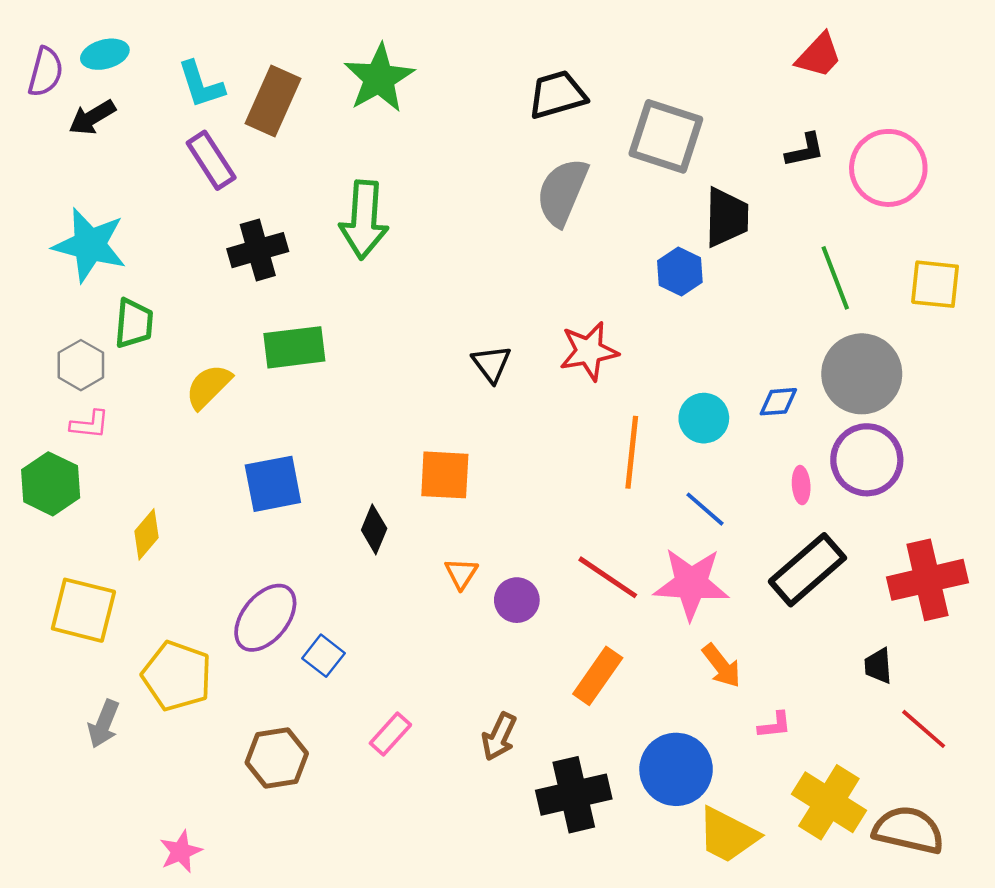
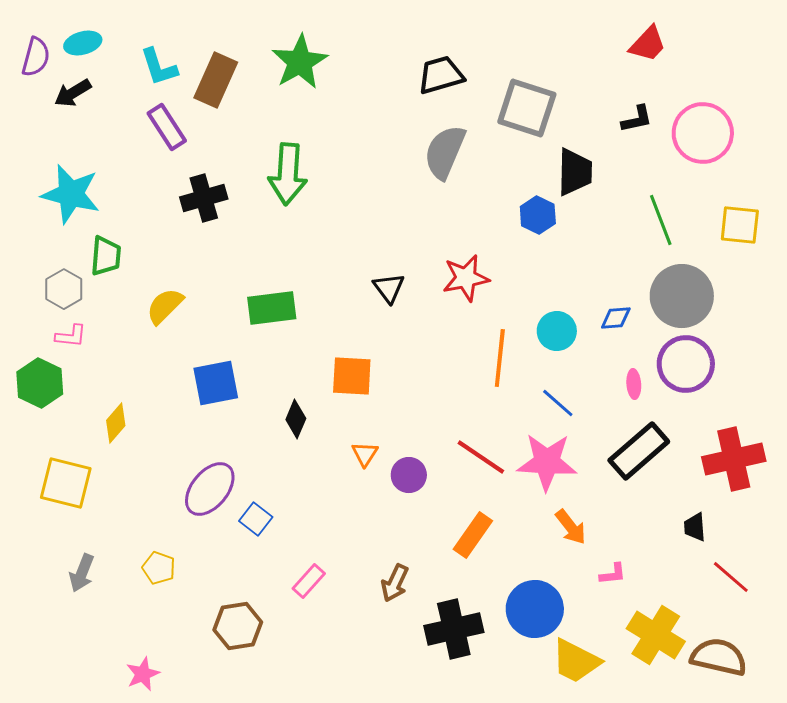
green rectangle: (294, 347) -> (272, 308), moved
yellow pentagon: (177, 676) -> (159, 568), moved, size x0.6
brown hexagon: (277, 758) -> (238, 626), moved

